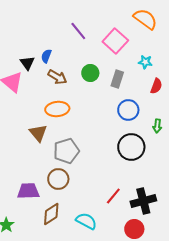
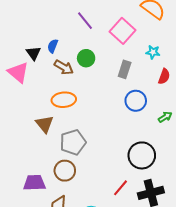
green circle: (90, 73) -> (86, 58), moved
green arrow: (157, 126) -> (165, 117), turned -128
black circle: (131, 147) -> (142, 155), moved

